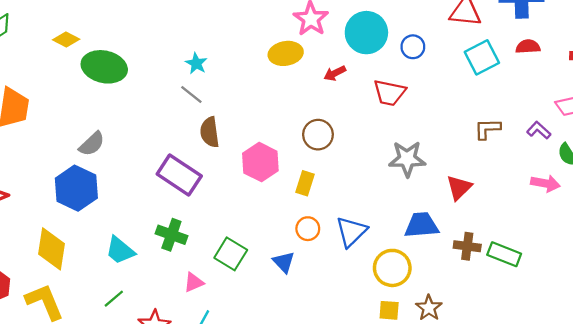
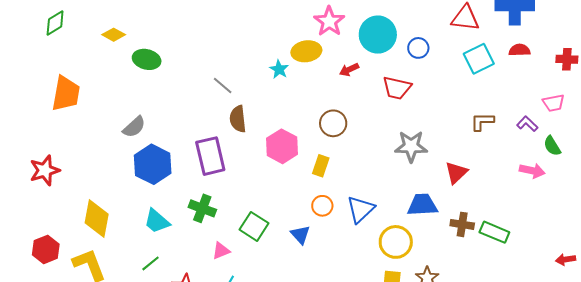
cyan star: (196, 63) -> (279, 69), moved
green ellipse: (104, 67) -> (147, 59), size x0.7
purple rectangle: (179, 175) -> (210, 156), turned 42
blue hexagon: (76, 188) -> (153, 164), moved

